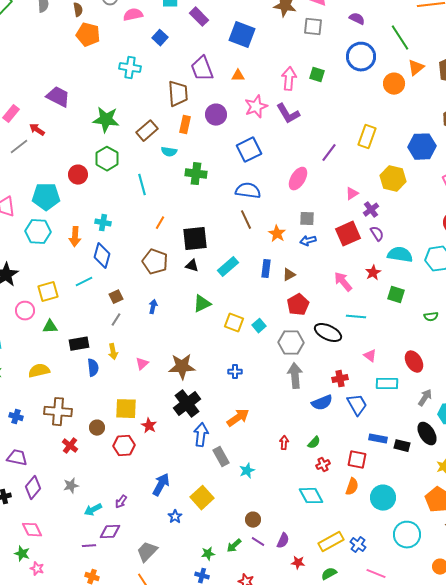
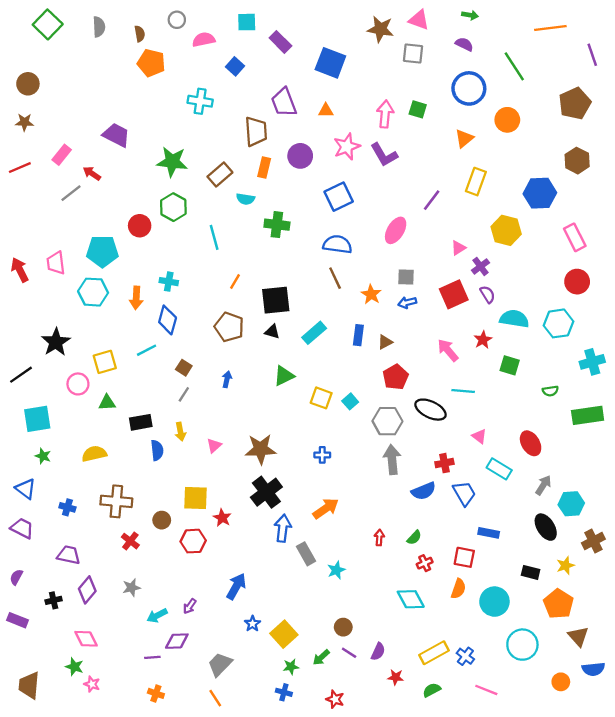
orange triangle: (416, 68) -> (464, 138), moved
brown square: (116, 297) -> (184, 368), turned -32
cyan rectangle: (387, 384) -> (499, 469), turned 30
black rectangle: (402, 446) -> (531, 572), moved
yellow square: (202, 498) -> (284, 634), moved

